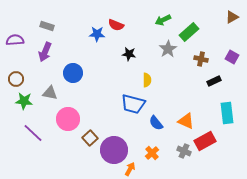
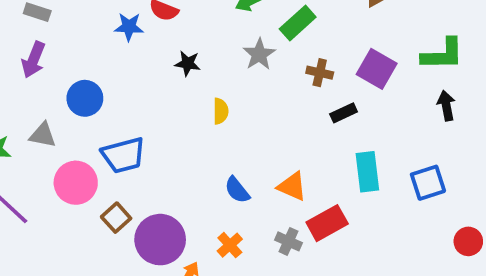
purple square: (232, 57) -> (377, 69), size x1.5
blue trapezoid: (133, 104) -> (123, 155), moved, turned -30

